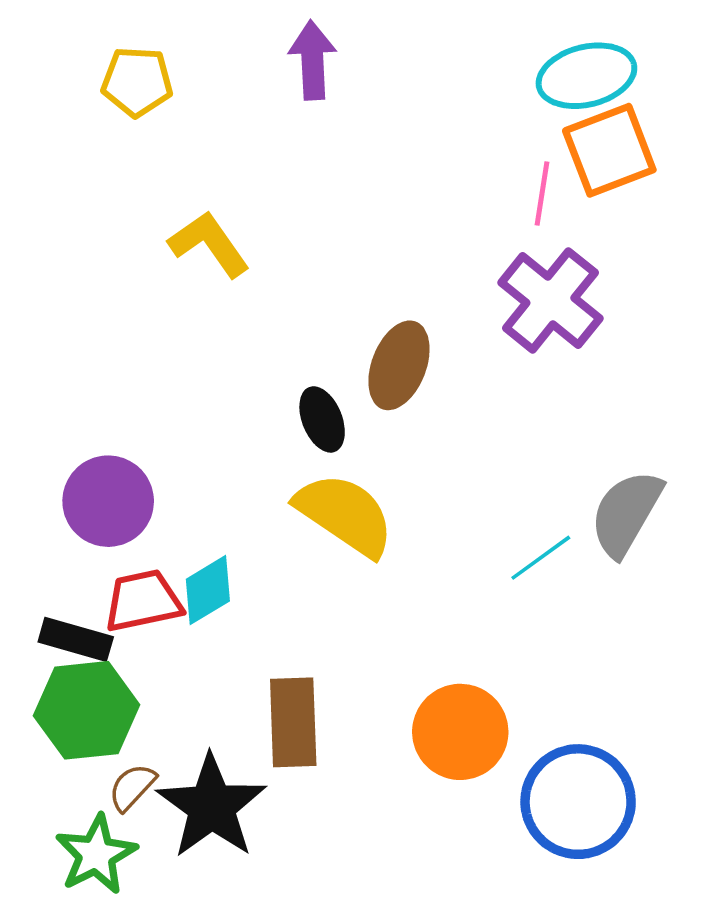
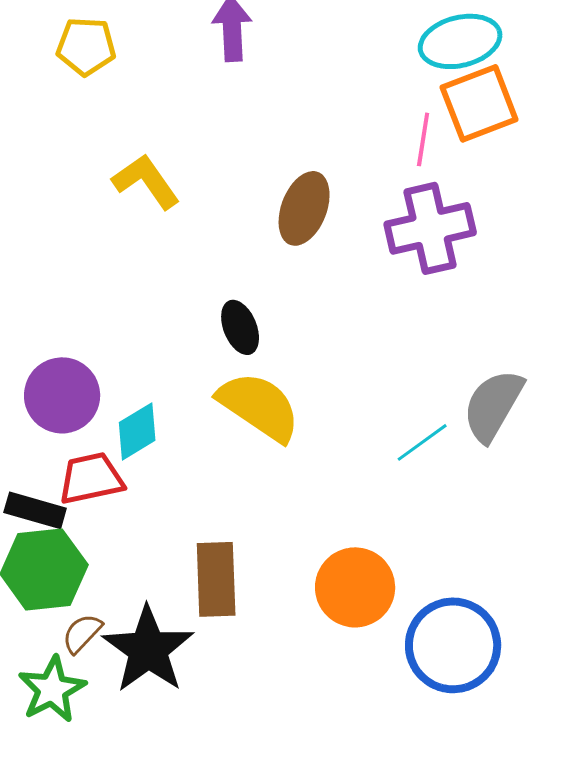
purple cross: (550, 300) -> (430, 228), turned 38
brown ellipse: (399, 365) -> (304, 208), moved
cyan diamond: (208, 590) -> (137, 431), moved

